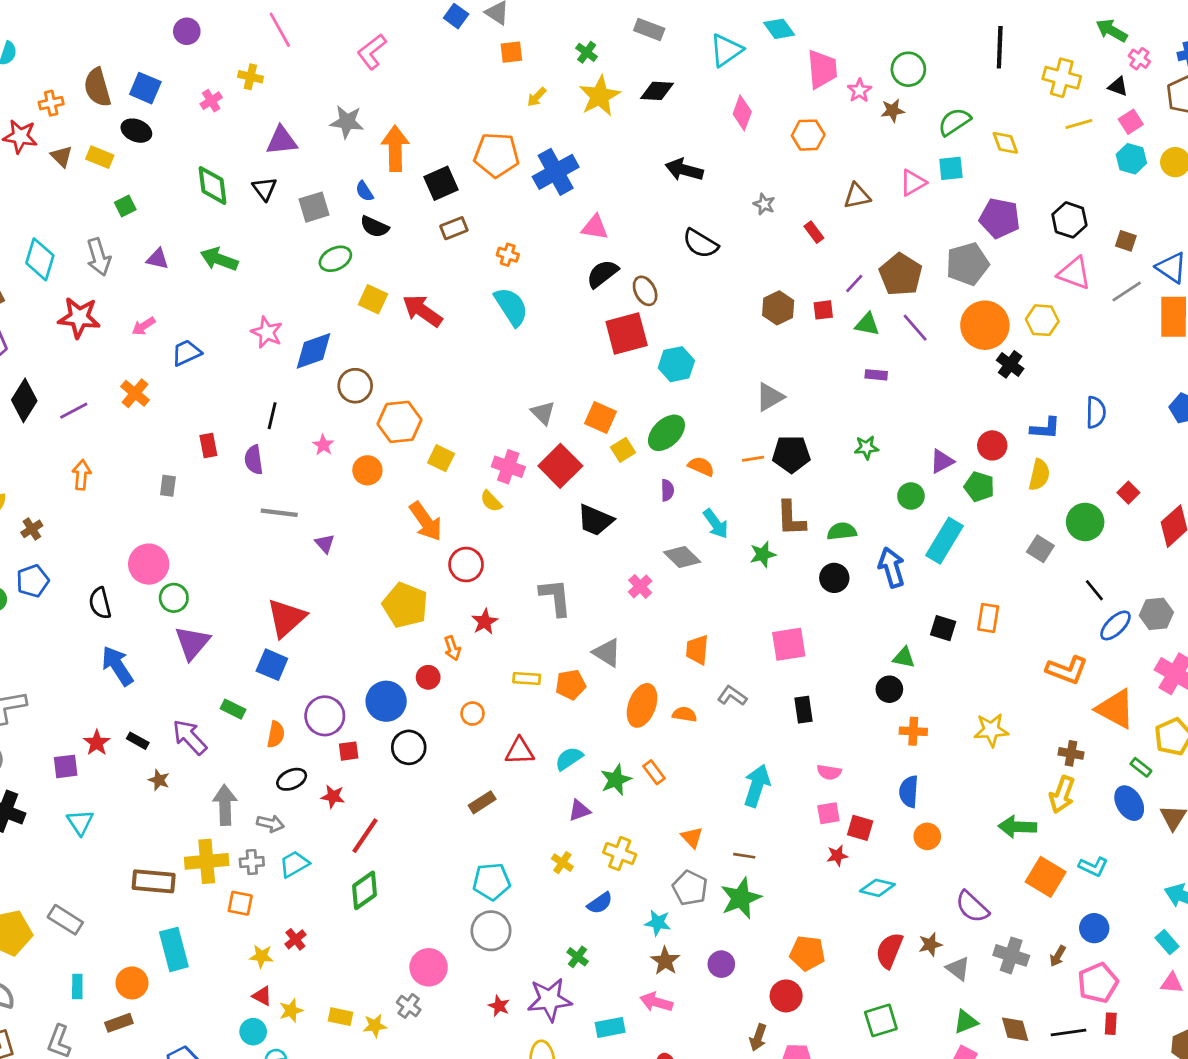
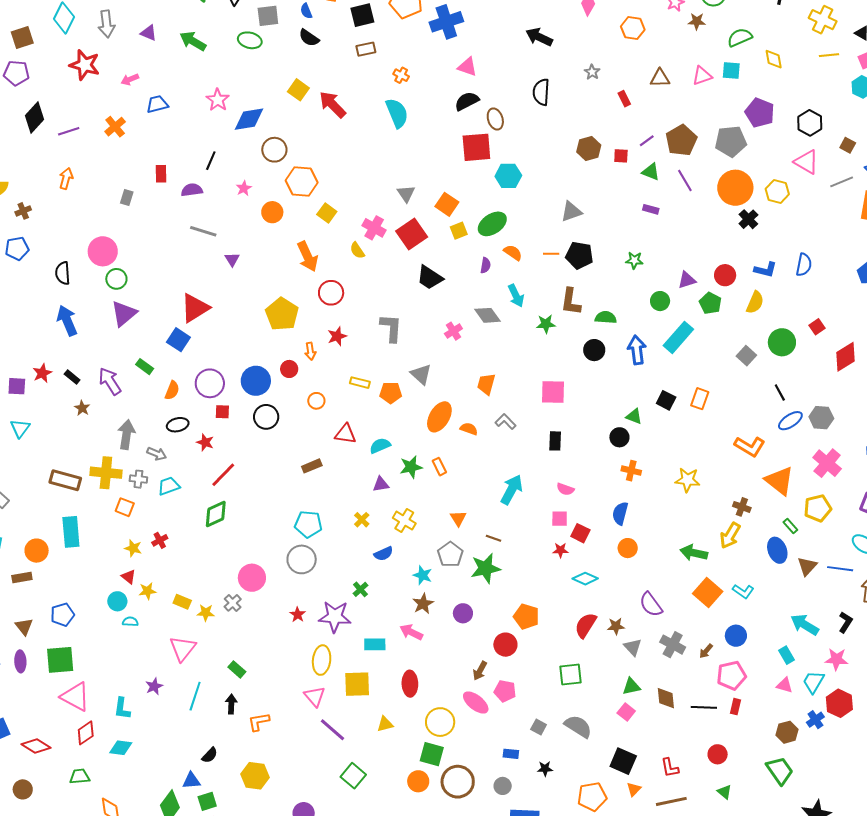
black semicircle: (700, 243) -> (541, 92), turned 52
green ellipse: (335, 259) -> (250, 40), moved, turned 30
purple semicircle: (254, 460) -> (192, 190), turned 80

